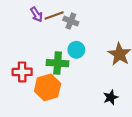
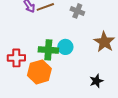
gray cross: (71, 21) -> (77, 11), moved
cyan circle: (76, 50) -> (65, 47), moved

